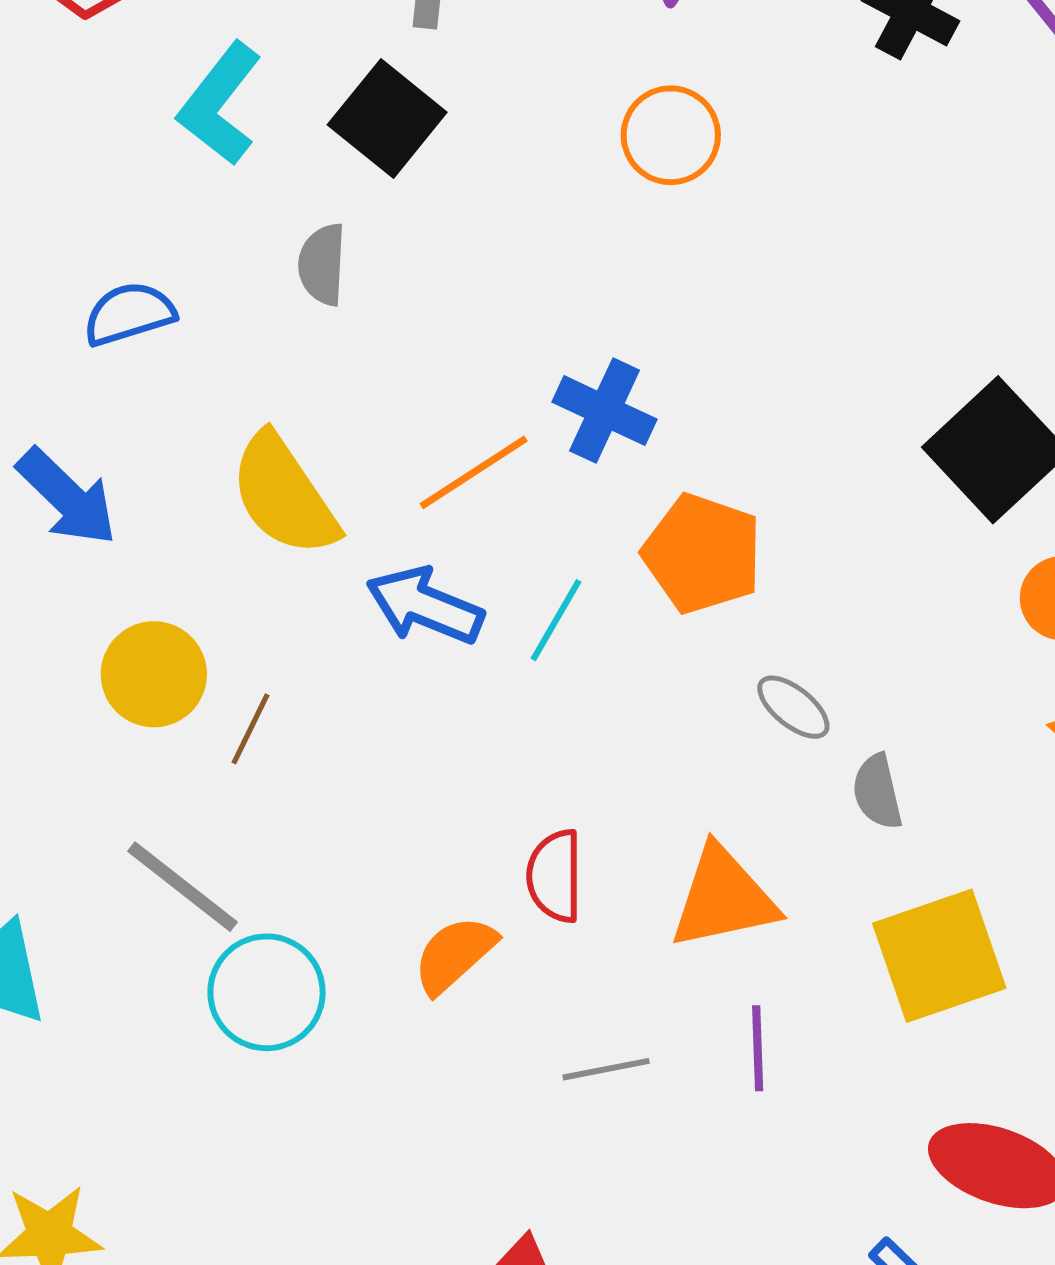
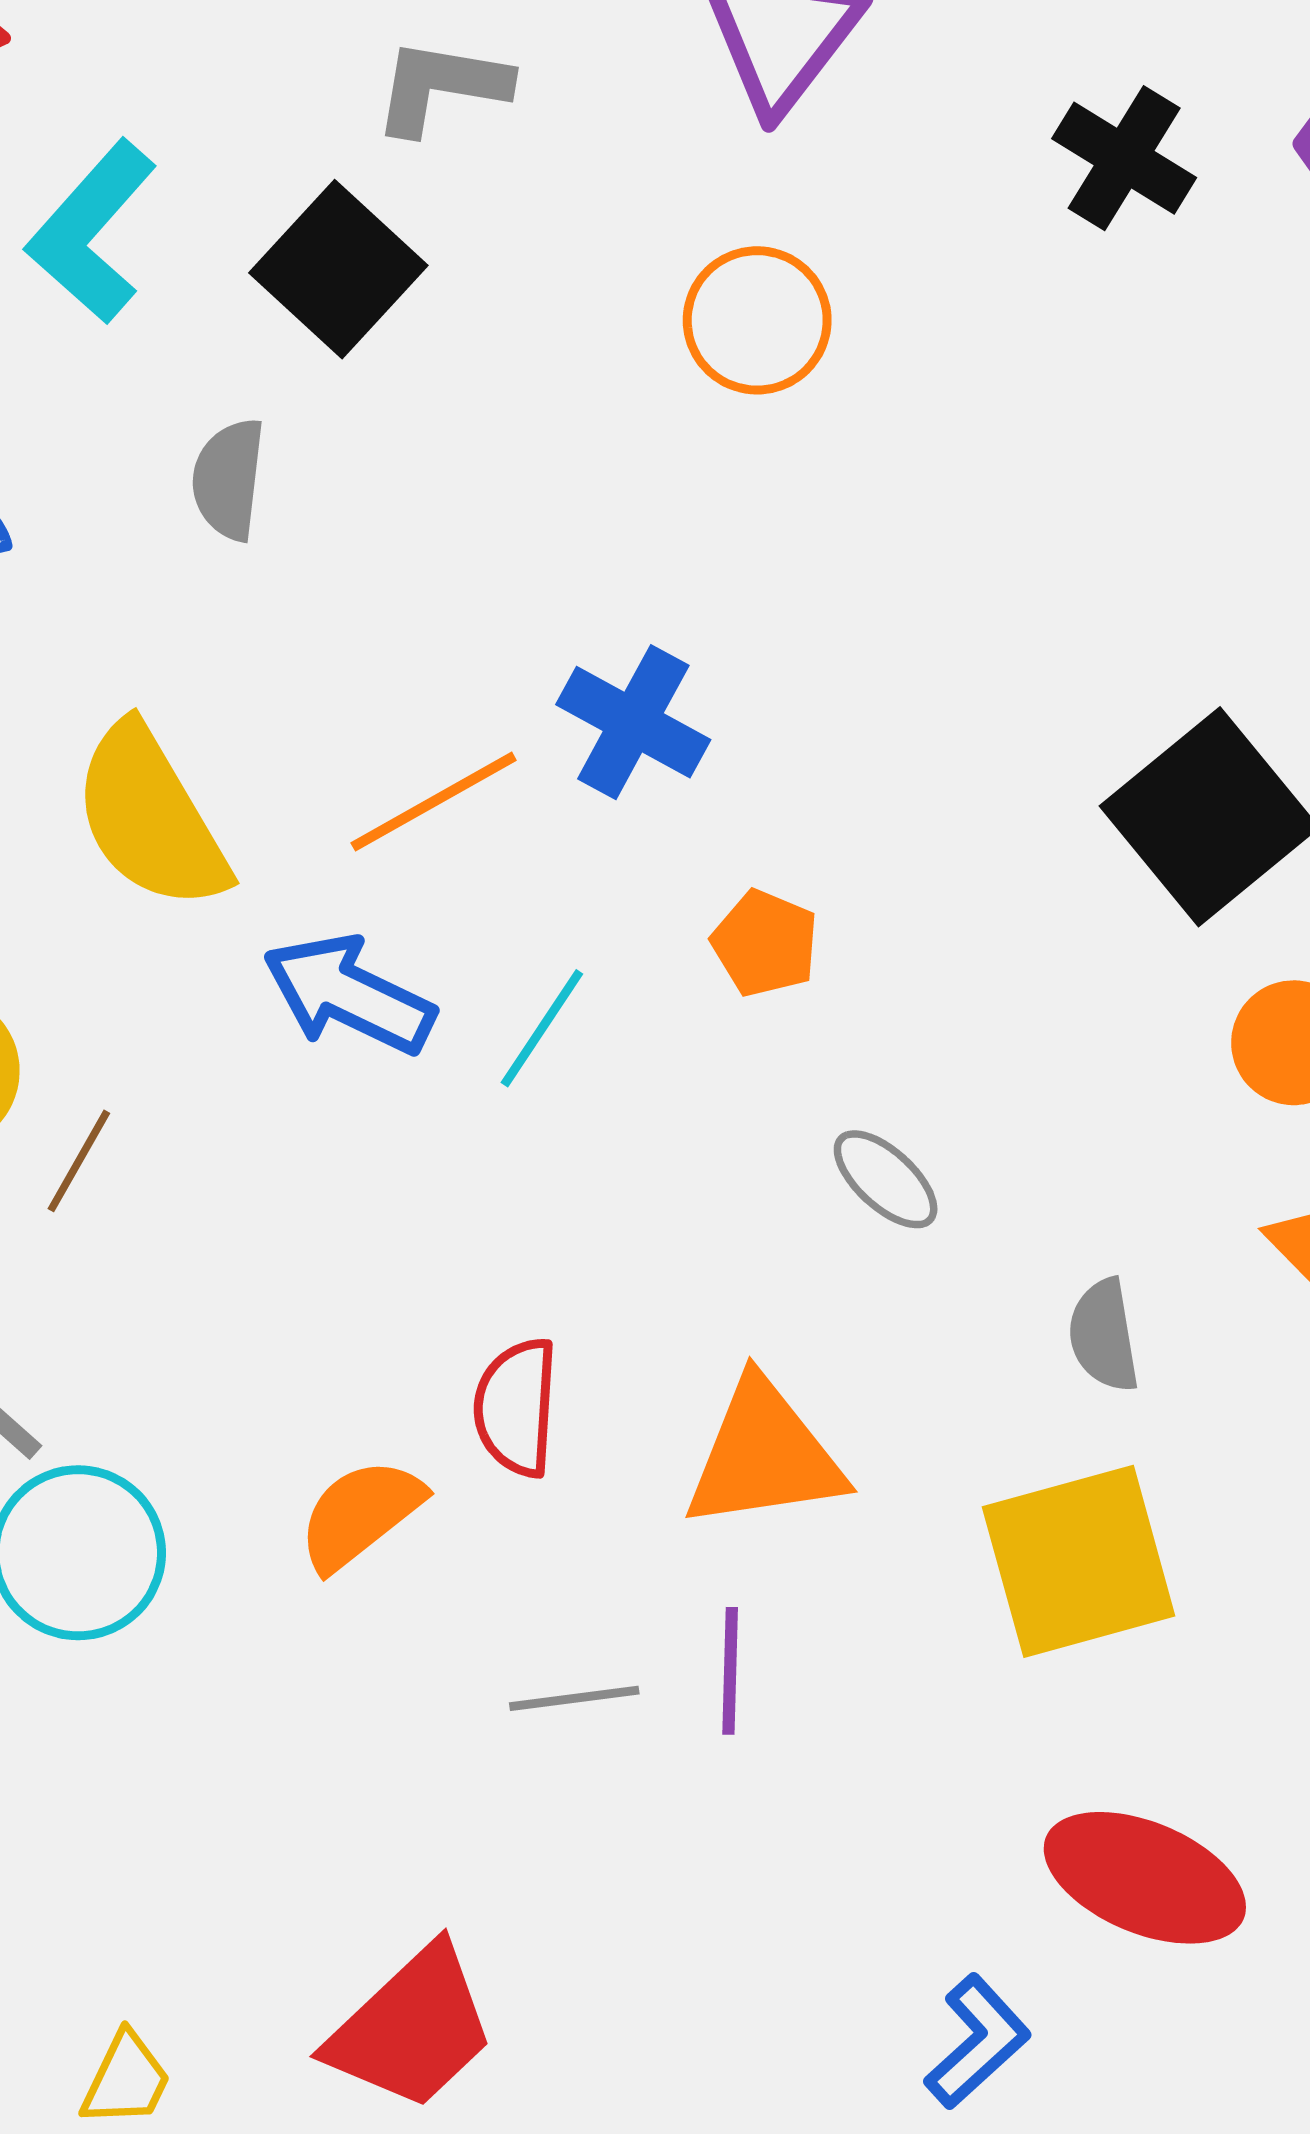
orange pentagon: (702, 554) -> (765, 943), size x0.6
gray semicircle: (877, 792) -> (1104, 1335), moved
purple line: (758, 1048) -> (730, 1671), moved

